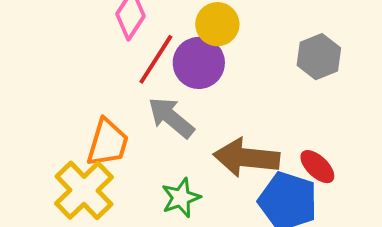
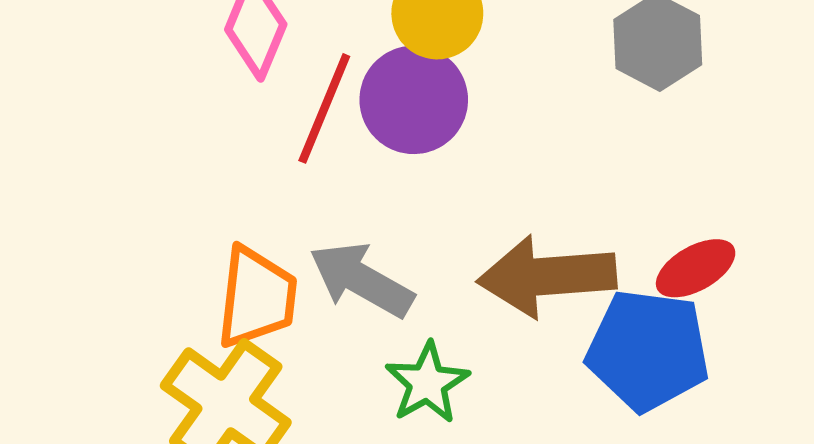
gray arrow: (171, 118) -> (361, 280), moved
red ellipse: (317, 167) -> (696, 268), turned -63

